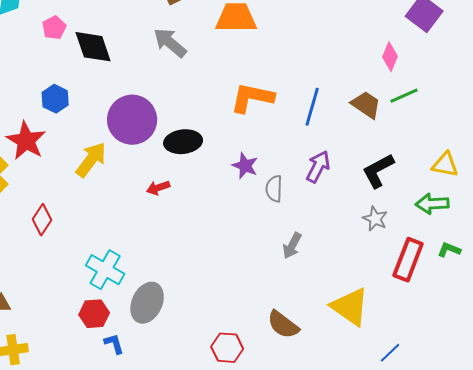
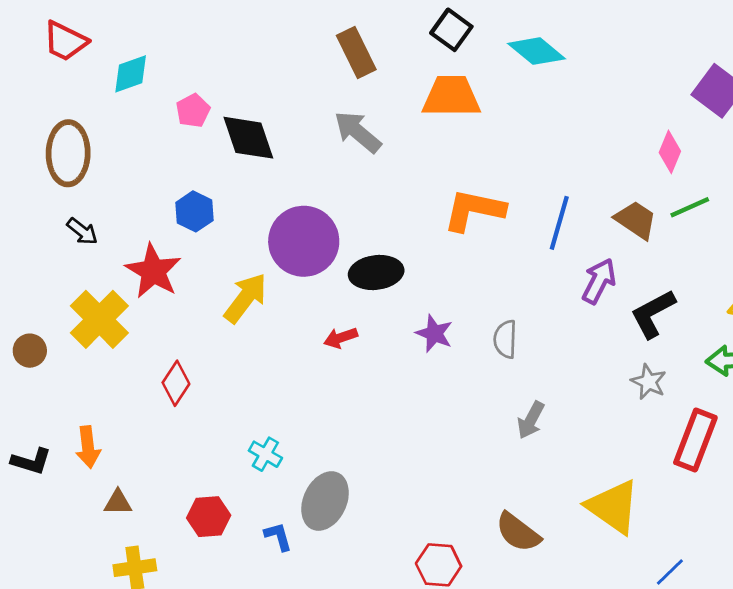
purple star: (245, 166) -> (434, 334), moved
purple arrow: (318, 167) -> (599, 281), moved
cyan cross: (105, 270) -> (265, 454), size x0.6
red hexagon: (94, 314) -> (209, 517), moved
blue L-shape: (114, 344) -> (278, 536), moved

